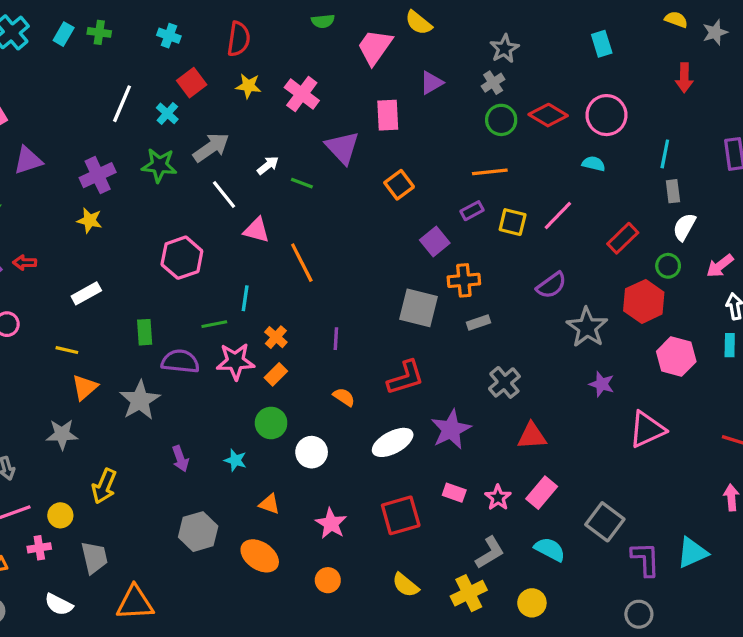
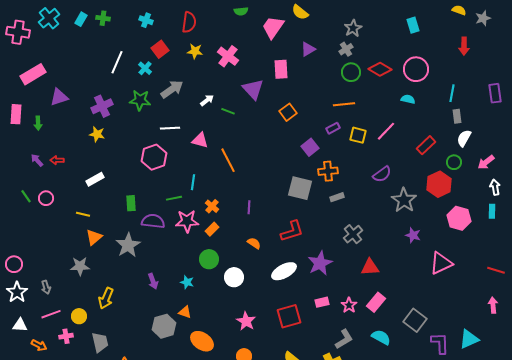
white line: (224, 194) -> (170, 128), moved, turned -54
pink rectangle: (454, 493) -> (322, 302), turned -32
orange triangle: (269, 504) -> (185, 312), moved

